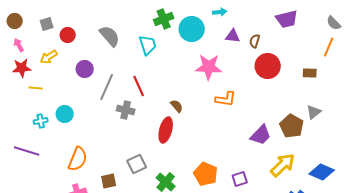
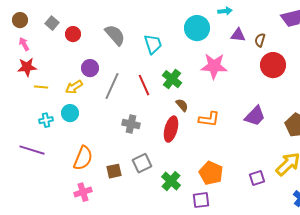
green cross: (164, 19) -> (172, 79), moved, turned -30
gray square: (47, 24) -> (52, 23), turned -32
yellow arrow: (49, 57) -> (74, 87), moved
orange L-shape: (226, 99) -> (209, 119), moved
gray cross: (126, 110) -> (131, 124), moved
purple trapezoid: (261, 135) -> (255, 116), moved
purple square: (240, 179) -> (257, 178), moved
brown square: (109, 181) -> (114, 171), moved

